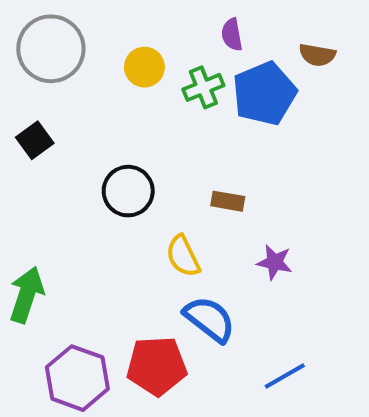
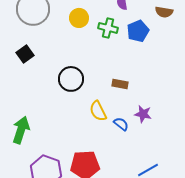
green cross: (203, 87) -> (108, 28), turned 36
blue pentagon: (264, 94) -> (138, 31), size x0.7
blue semicircle: (209, 319) -> (121, 124), moved, size x0.6

